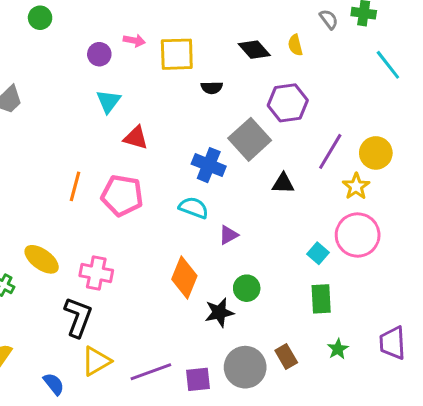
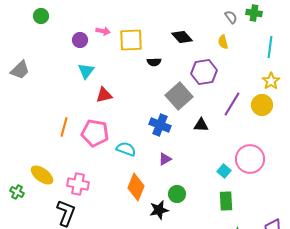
yellow semicircle: (295, 45) -> (223, 42), moved
cyan line: (388, 65) -> (270, 47), turned 45
red triangle: (136, 138) -> (104, 95), turned -30
blue cross: (209, 165) -> (160, 125), moved
yellow star: (356, 186) -> (271, 81), moved
cyan semicircle: (193, 208) -> (126, 149), moved

